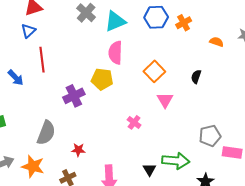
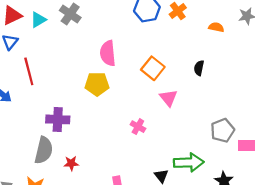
cyan triangle: (115, 21) -> (38, 20), moved, size x0.7
purple cross: (74, 96) -> (58, 119), moved, turned 35
red star: (78, 150) -> (71, 163), moved

